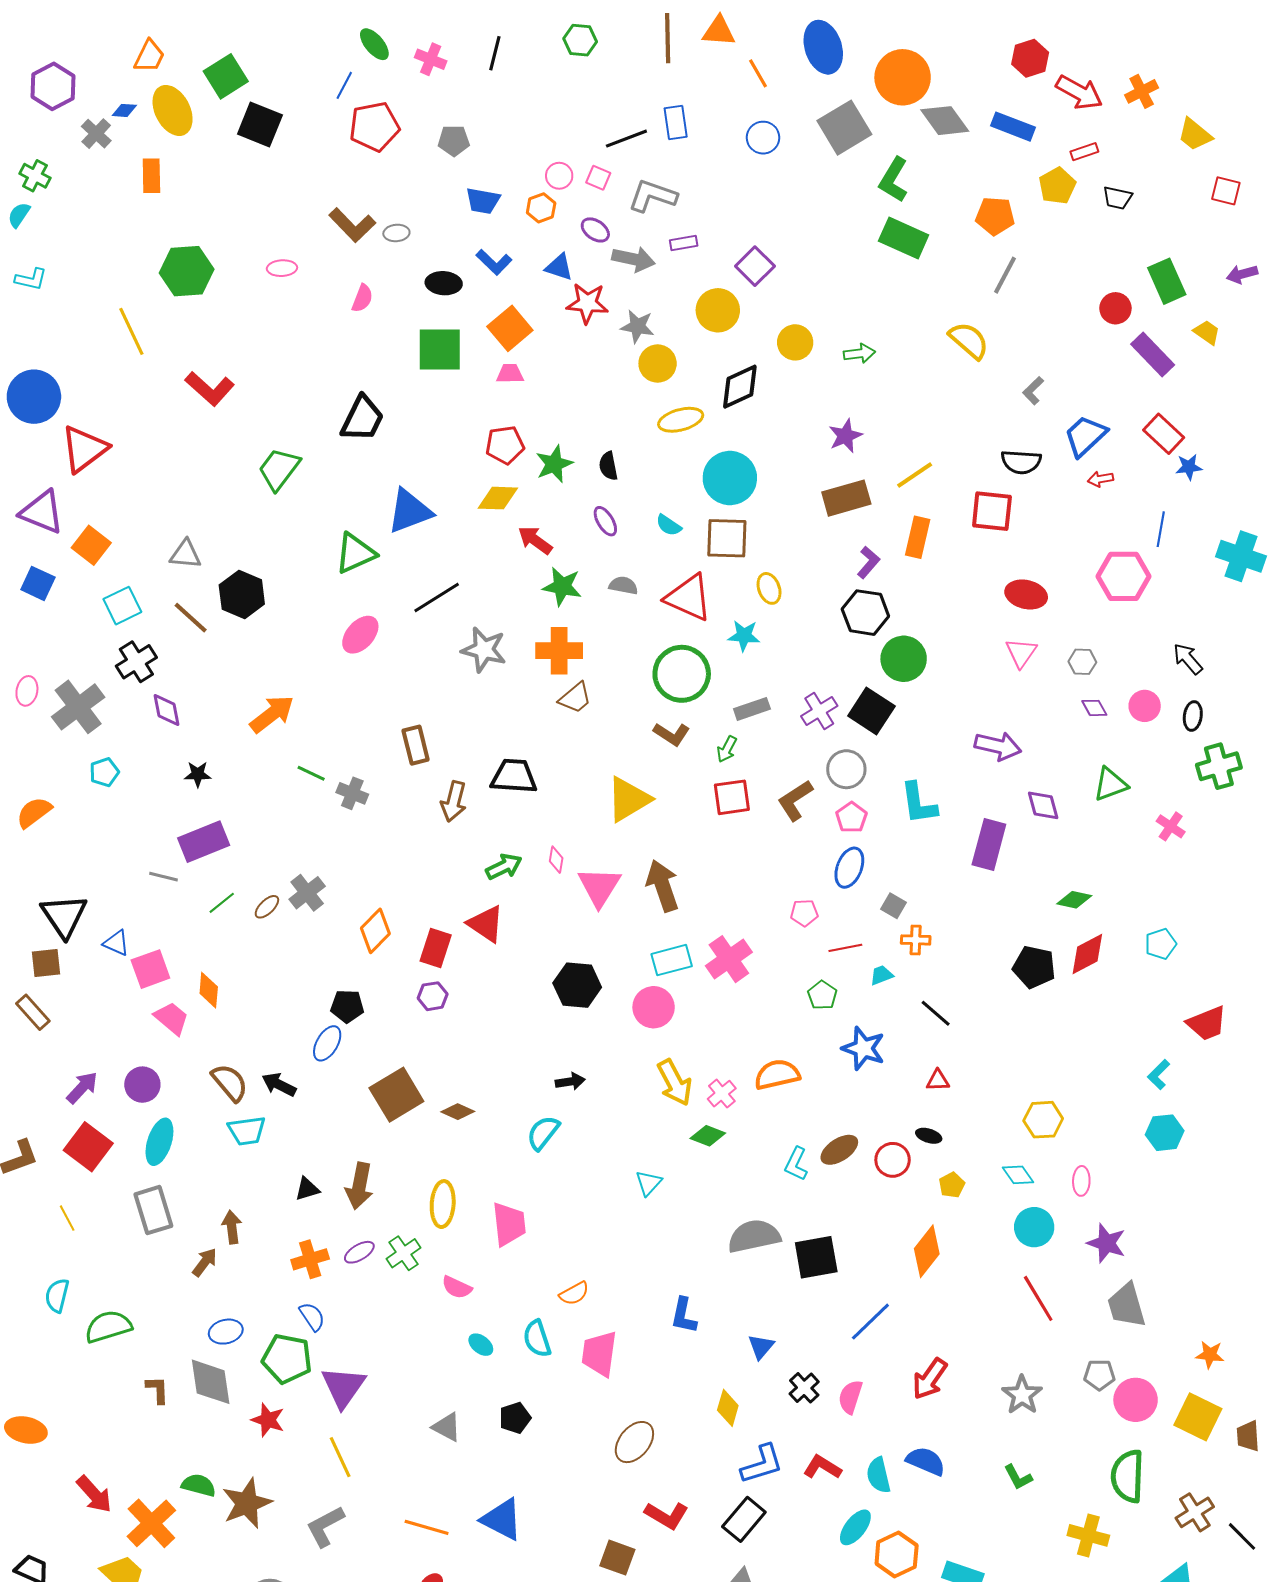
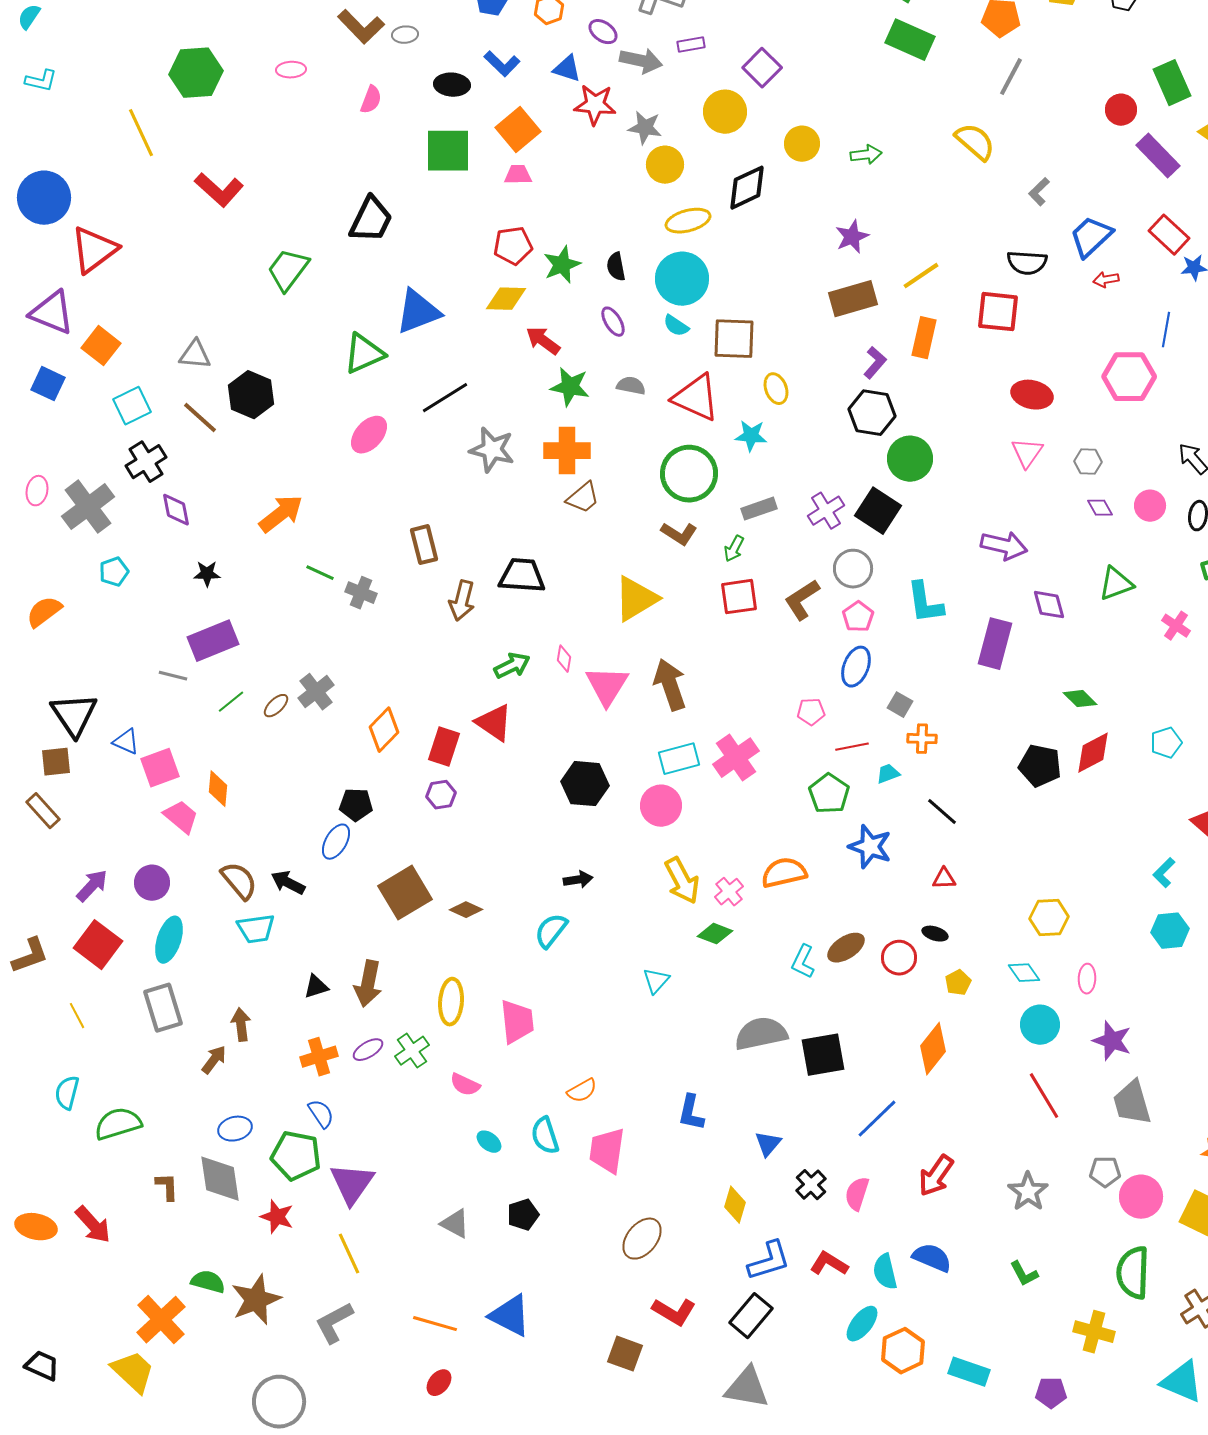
cyan circle: (730, 478) -> (682, 279), moved
green diamond: (1074, 900) -> (1080, 699), turned 32
green pentagon: (822, 995) -> (829, 794), size x1.4
red arrow: (94, 1494) -> (93, 1225), moved

